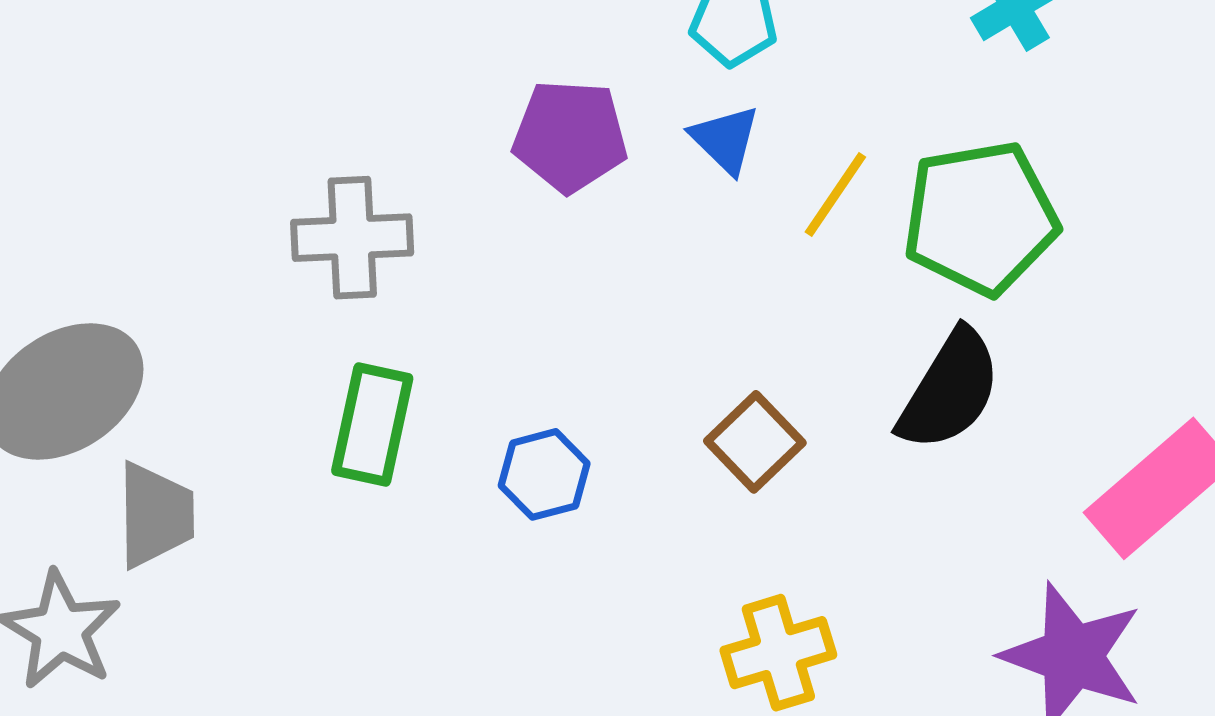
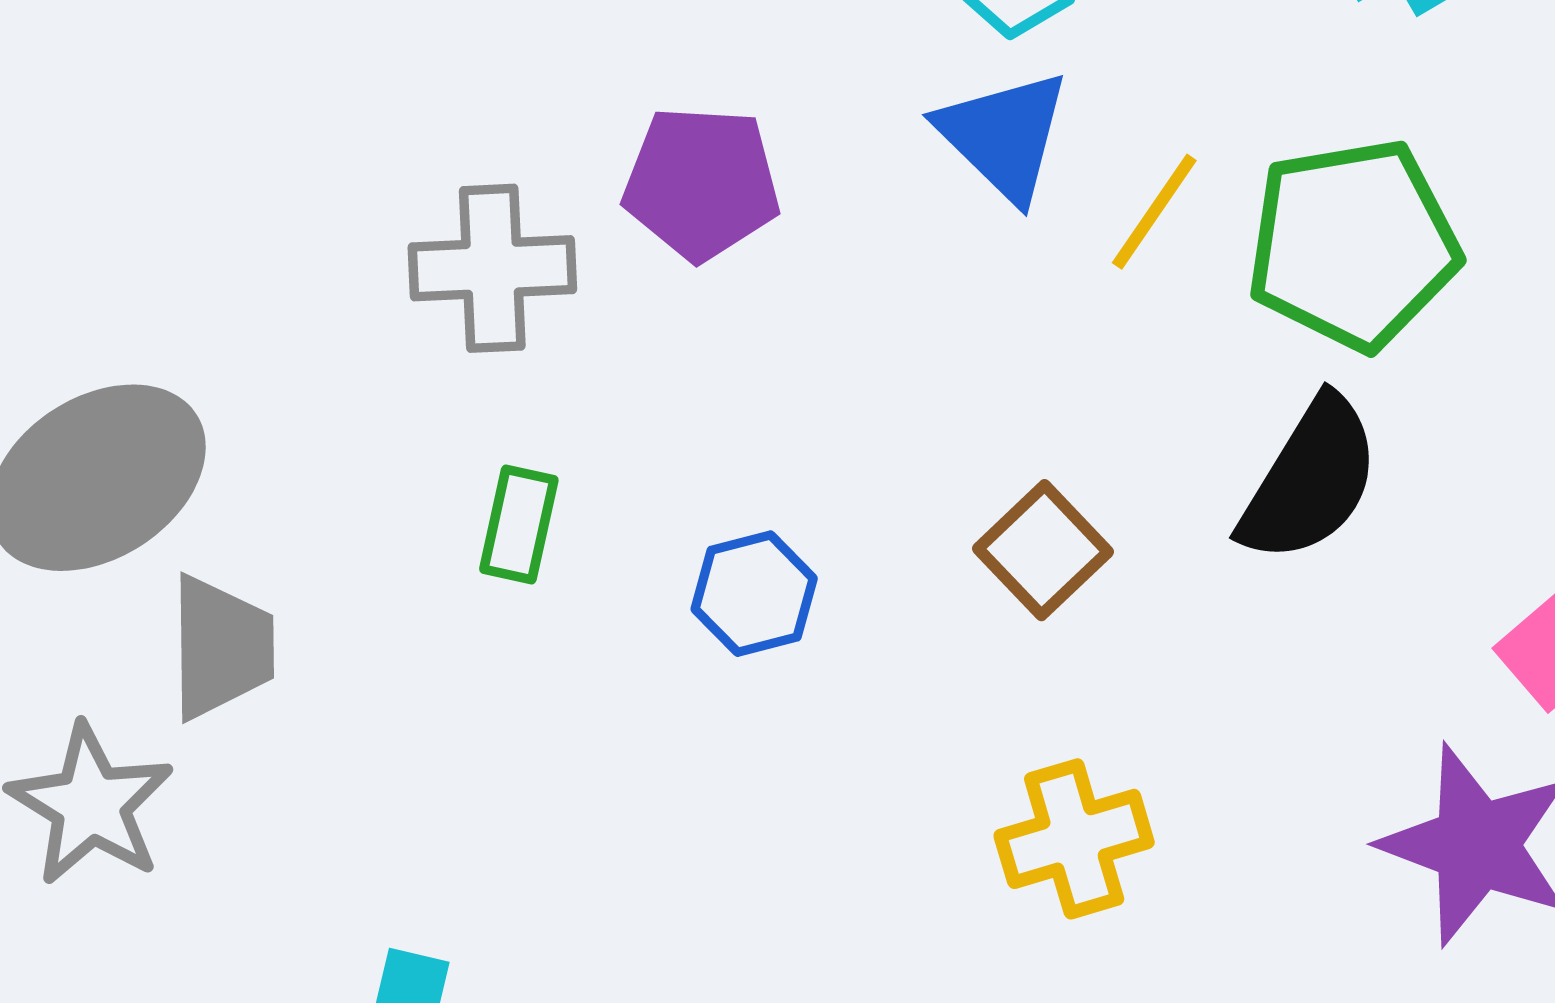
purple pentagon: (570, 136) -> (701, 183), moved
blue triangle: (725, 139) -> (1004, 136), size x1.4
green rectangle: (372, 425) -> (519, 524), size x0.7

